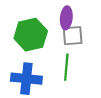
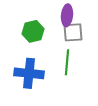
green hexagon: (31, 35) -> (33, 31), size x0.7

